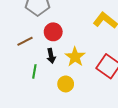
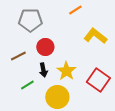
green line: (34, 71) -> (27, 85), turned 48
yellow circle: (66, 84) -> (57, 97), size x1.5

